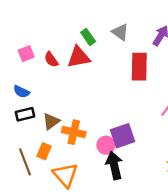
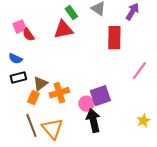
red semicircle: (51, 59) -> (28, 35), moved
orange cross: (74, 132) -> (59, 93), turned -30
orange rectangle: (44, 151) -> (33, 98), moved
brown line: (25, 162) -> (31, 126), moved

